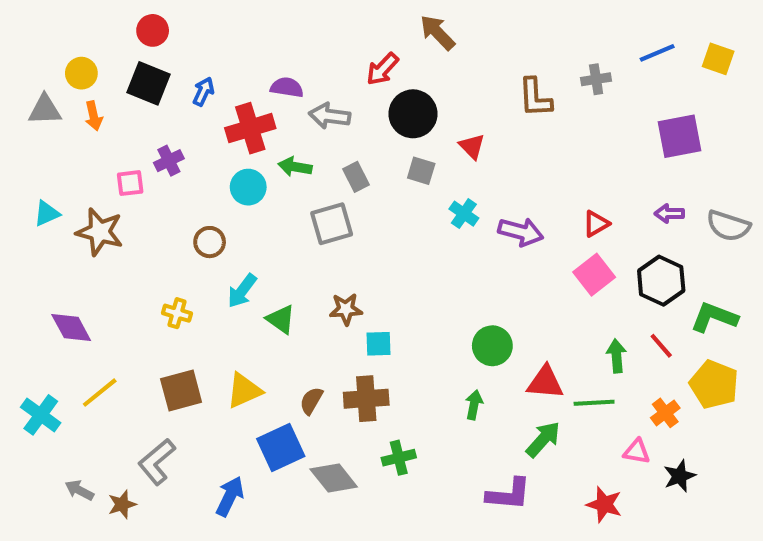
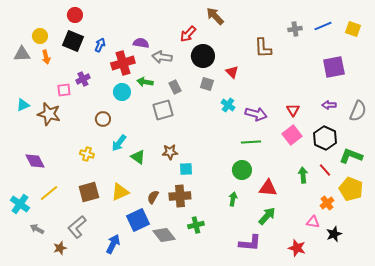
gray cross: (596, 79) -> (295, 29), moved
red triangle: (596, 224) -> (293, 110), turned -32
gray semicircle: (728, 226) -> (358, 111), turned -85
green line: (594, 403) -> (251, 142), moved
gray arrow: (79, 490) -> (37, 229), moved

